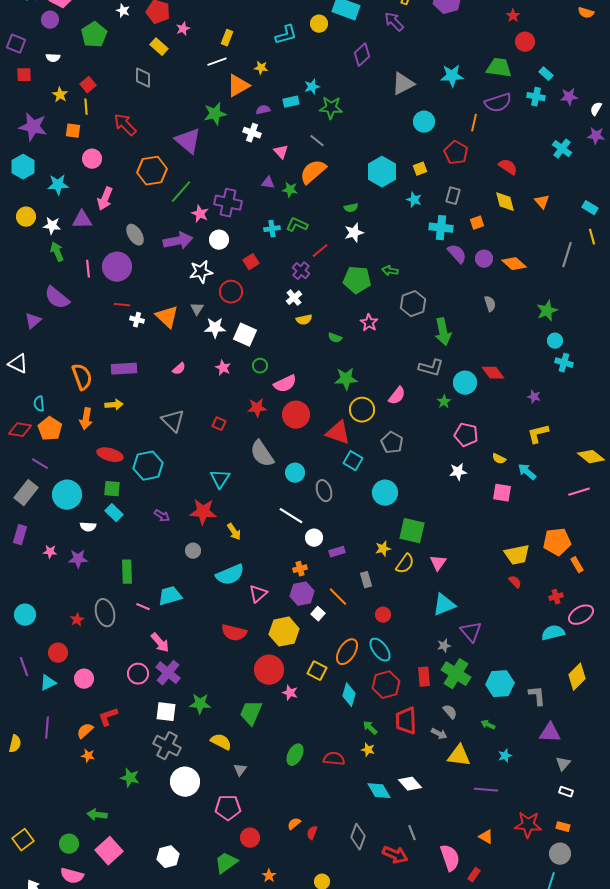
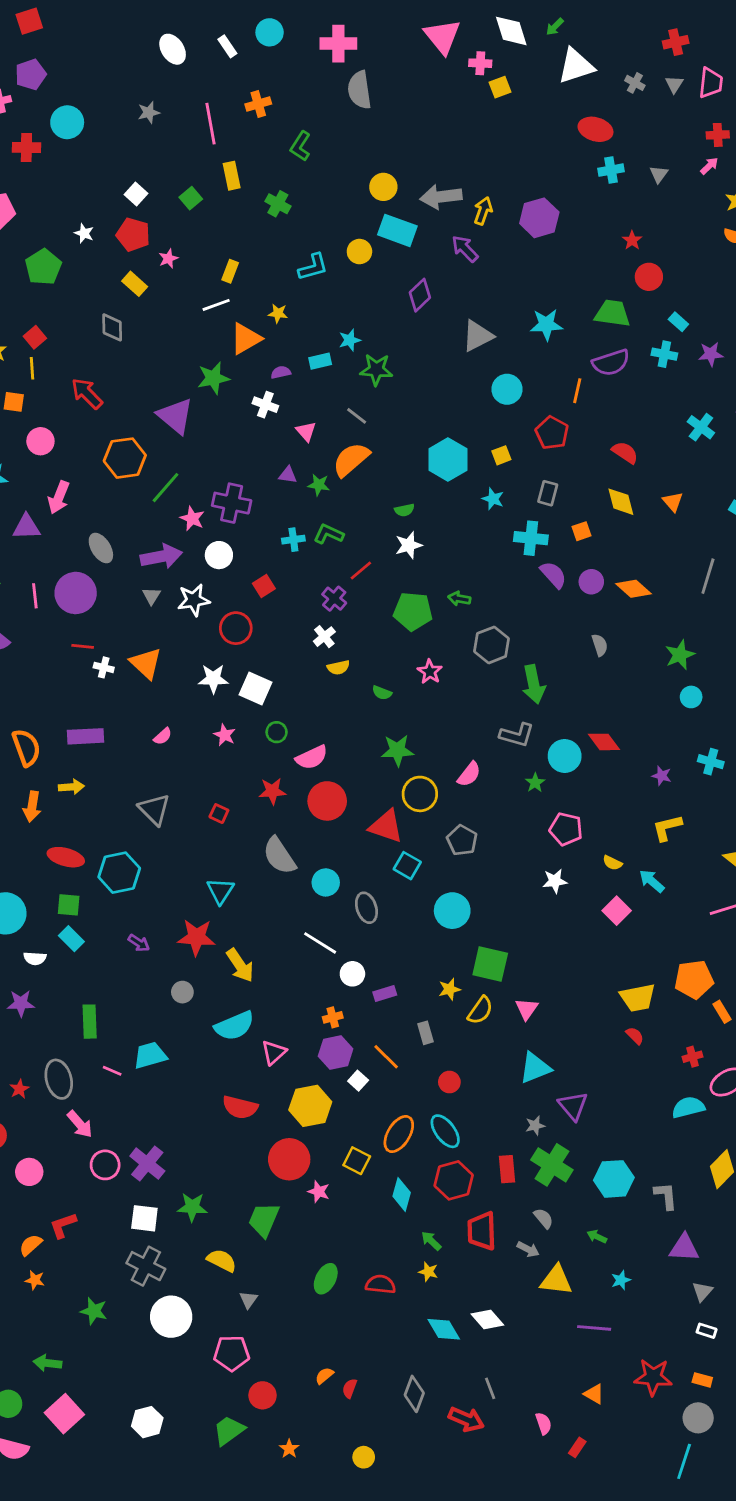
gray triangle: (197, 309) -> (151, 596), moved
cyan cross: (564, 363) -> (711, 762), moved
pink square: (502, 493) -> (617, 911), turned 36
yellow arrow: (234, 532) -> (240, 965), size x1.4
pink arrow: (160, 643) -> (80, 1124), moved
pink semicircle: (450, 858) -> (544, 1423), size x0.6

